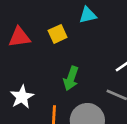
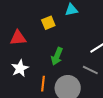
red triangle: (19, 37) -> (18, 38), moved

